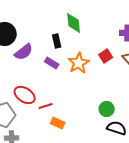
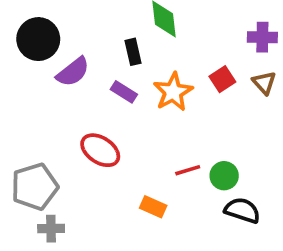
red ellipse: (25, 95) -> (100, 150), moved
red line: (46, 106) -> (188, 170), moved
orange rectangle: (58, 123) -> (153, 207), moved

